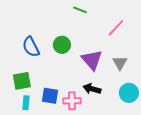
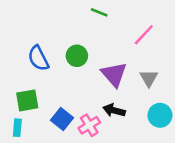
blue square: (50, 96) -> (62, 119), turned 30
pink cross: (72, 101) -> (89, 125), turned -30
cyan rectangle: (26, 103) -> (17, 128), moved

